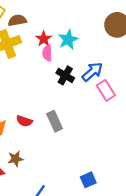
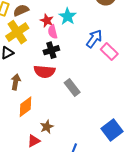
black cross: (65, 75) -> (51, 50), moved, turned -35
red semicircle: (24, 121) -> (44, 71), moved, size x1.5
blue square: (88, 180) -> (112, 130), size x1.5

